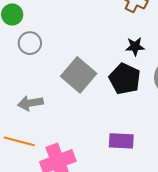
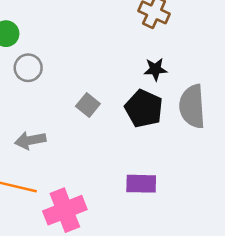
gray square: (79, 75) -> (88, 105), size x0.6

